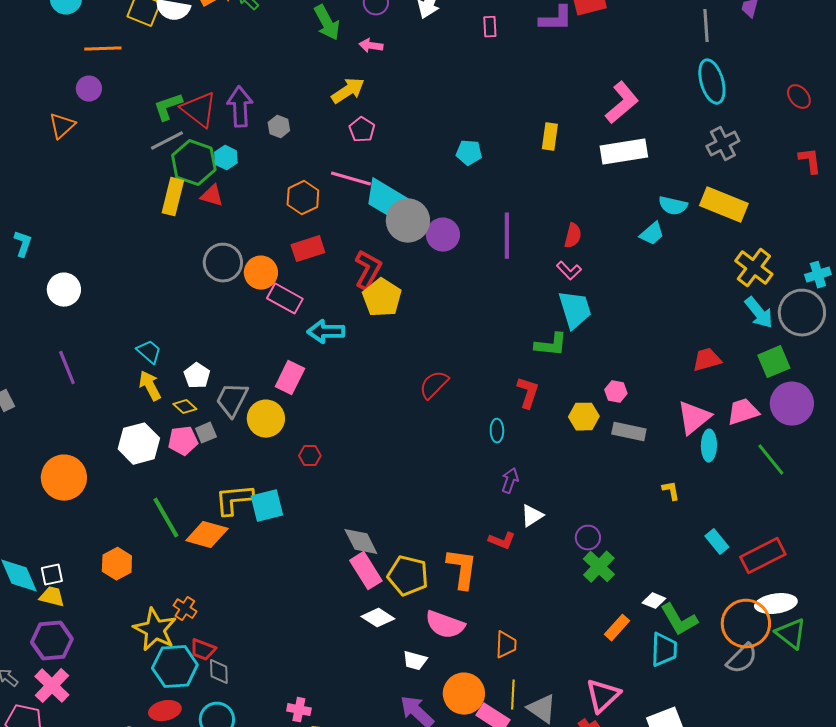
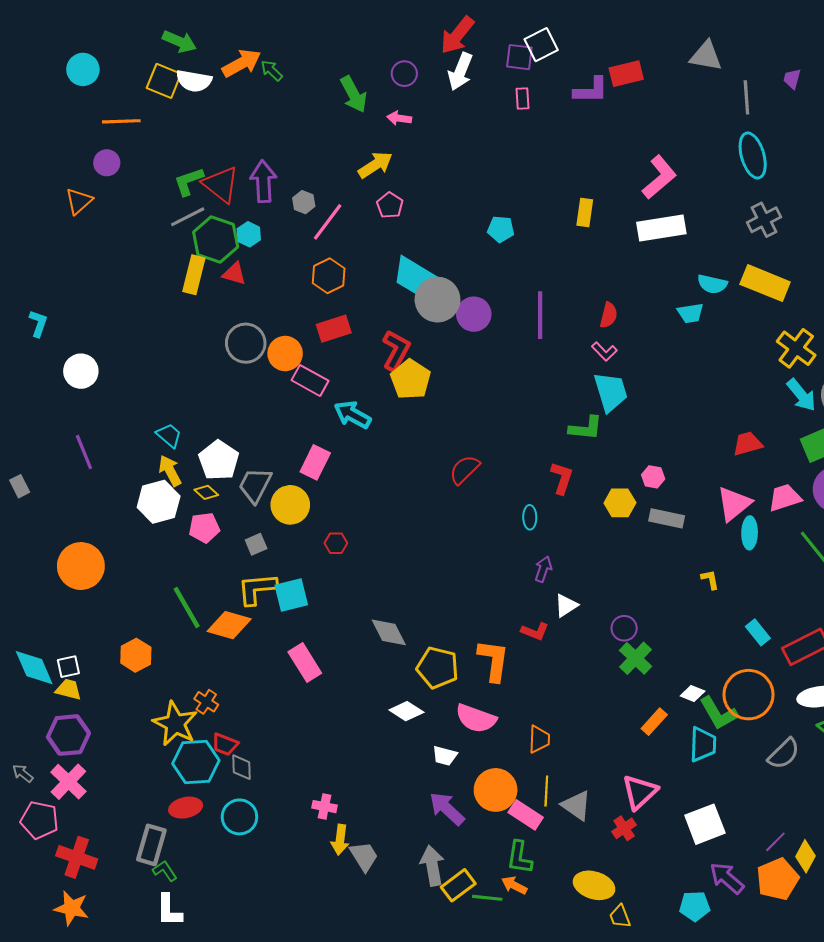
pink line: (351, 179) -> (328, 222), moved, turned -69
cyan trapezoid: (652, 234) -> (690, 313), turned 32
cyan arrow: (326, 332) -> (352, 415), turned 30
white pentagon: (197, 376) -> (219, 460), size x1.5
gray square: (206, 433) -> (256, 544), moved
white hexagon: (139, 444) -> (159, 502), moved
pink rectangle: (366, 571) -> (305, 662), moved
orange circle: (746, 624) -> (749, 695), moved

